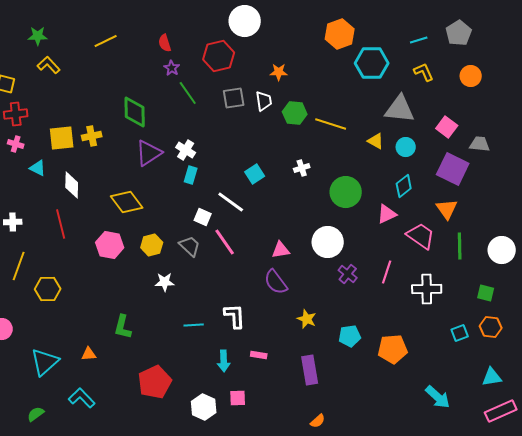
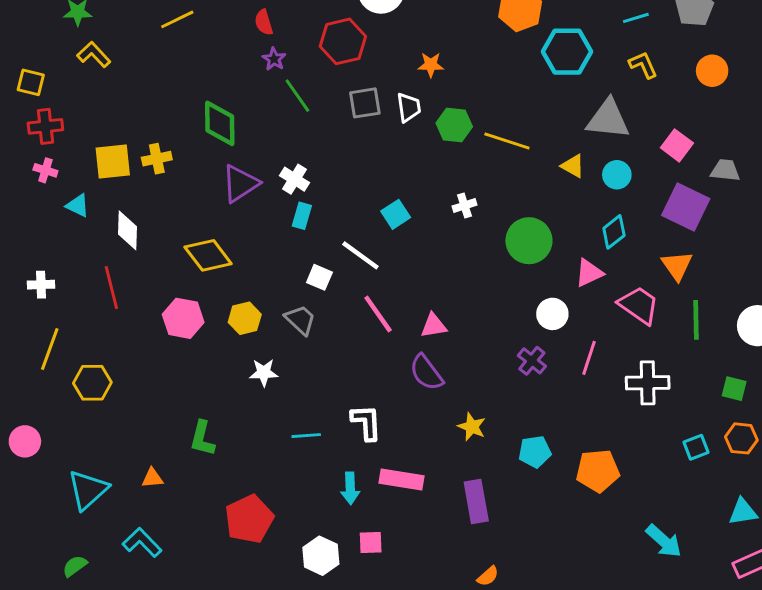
pink line: (225, 242) -> (378, 314), moved
white circle: (328, 242) -> (552, 314), moved, size x0.7
pink rectangle: (259, 355) -> (401, 479), size x1.8

